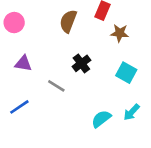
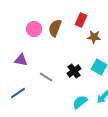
pink circle: (14, 23) -> (34, 29), moved
black cross: (81, 63) -> (74, 71), moved

